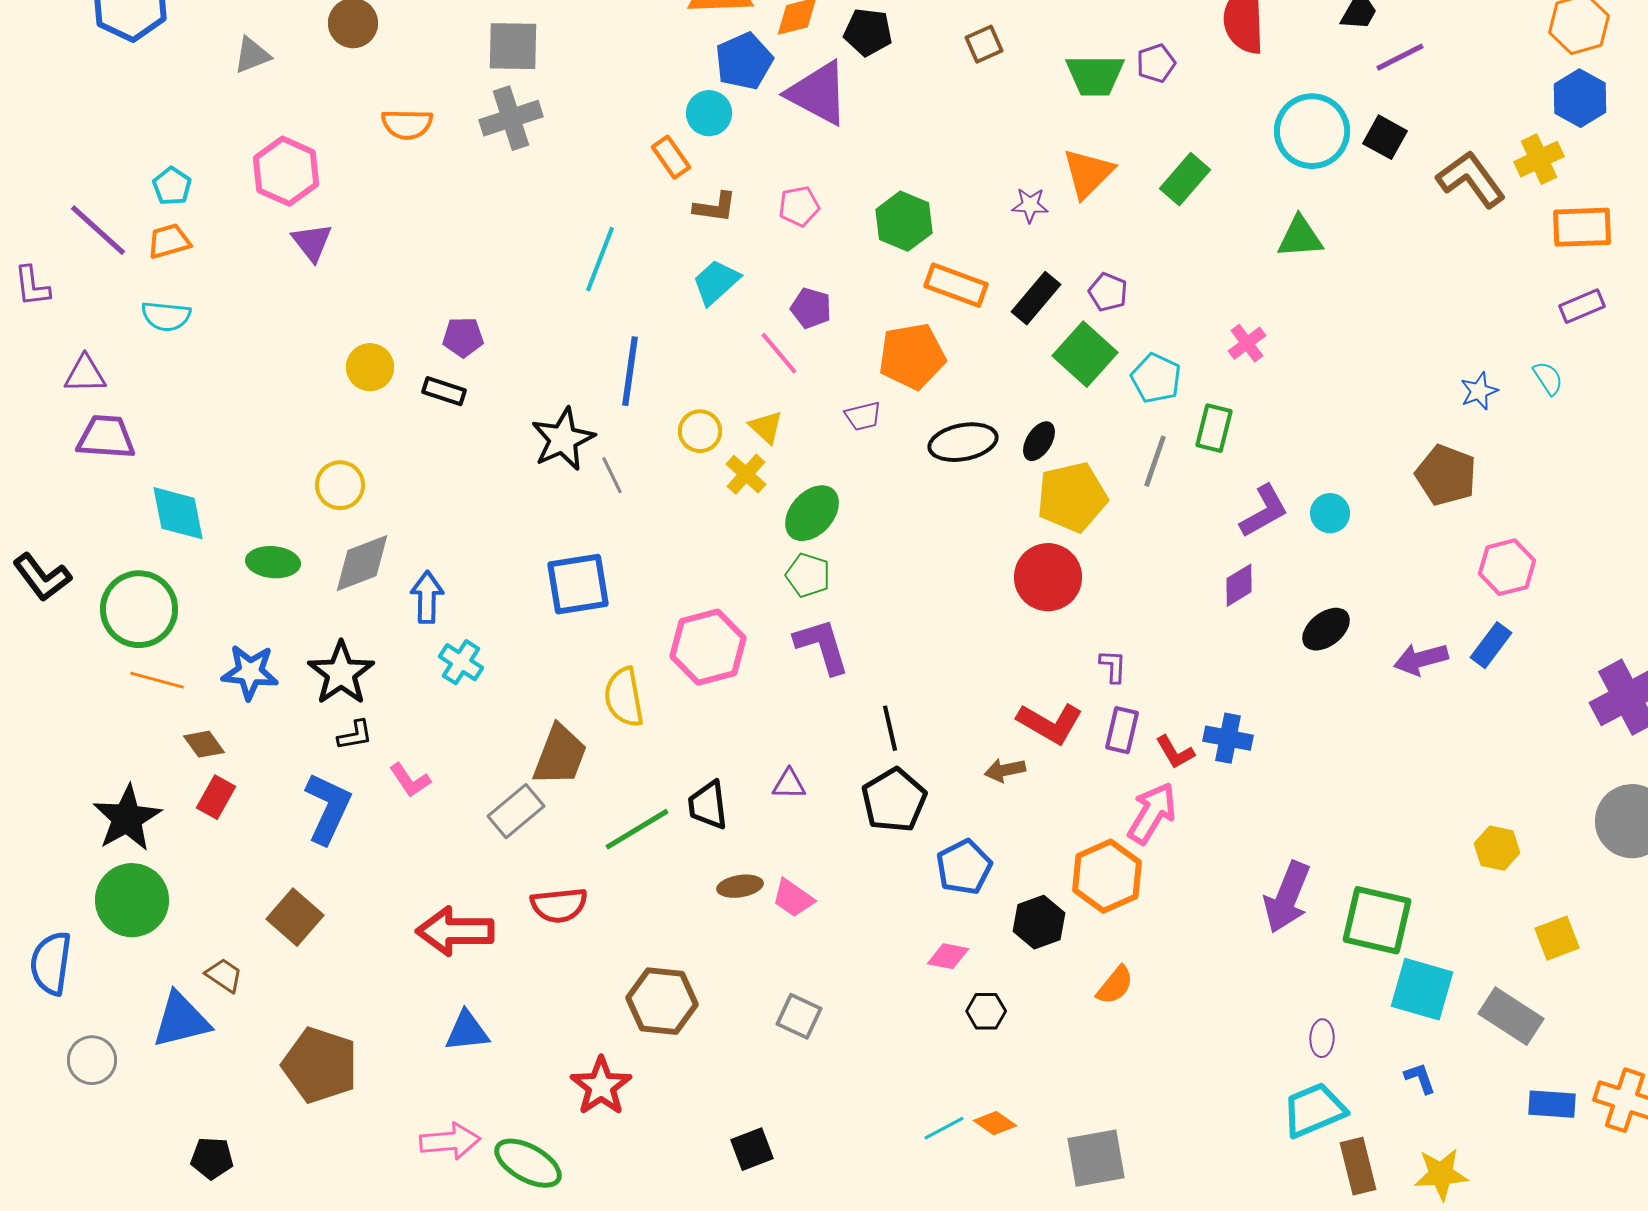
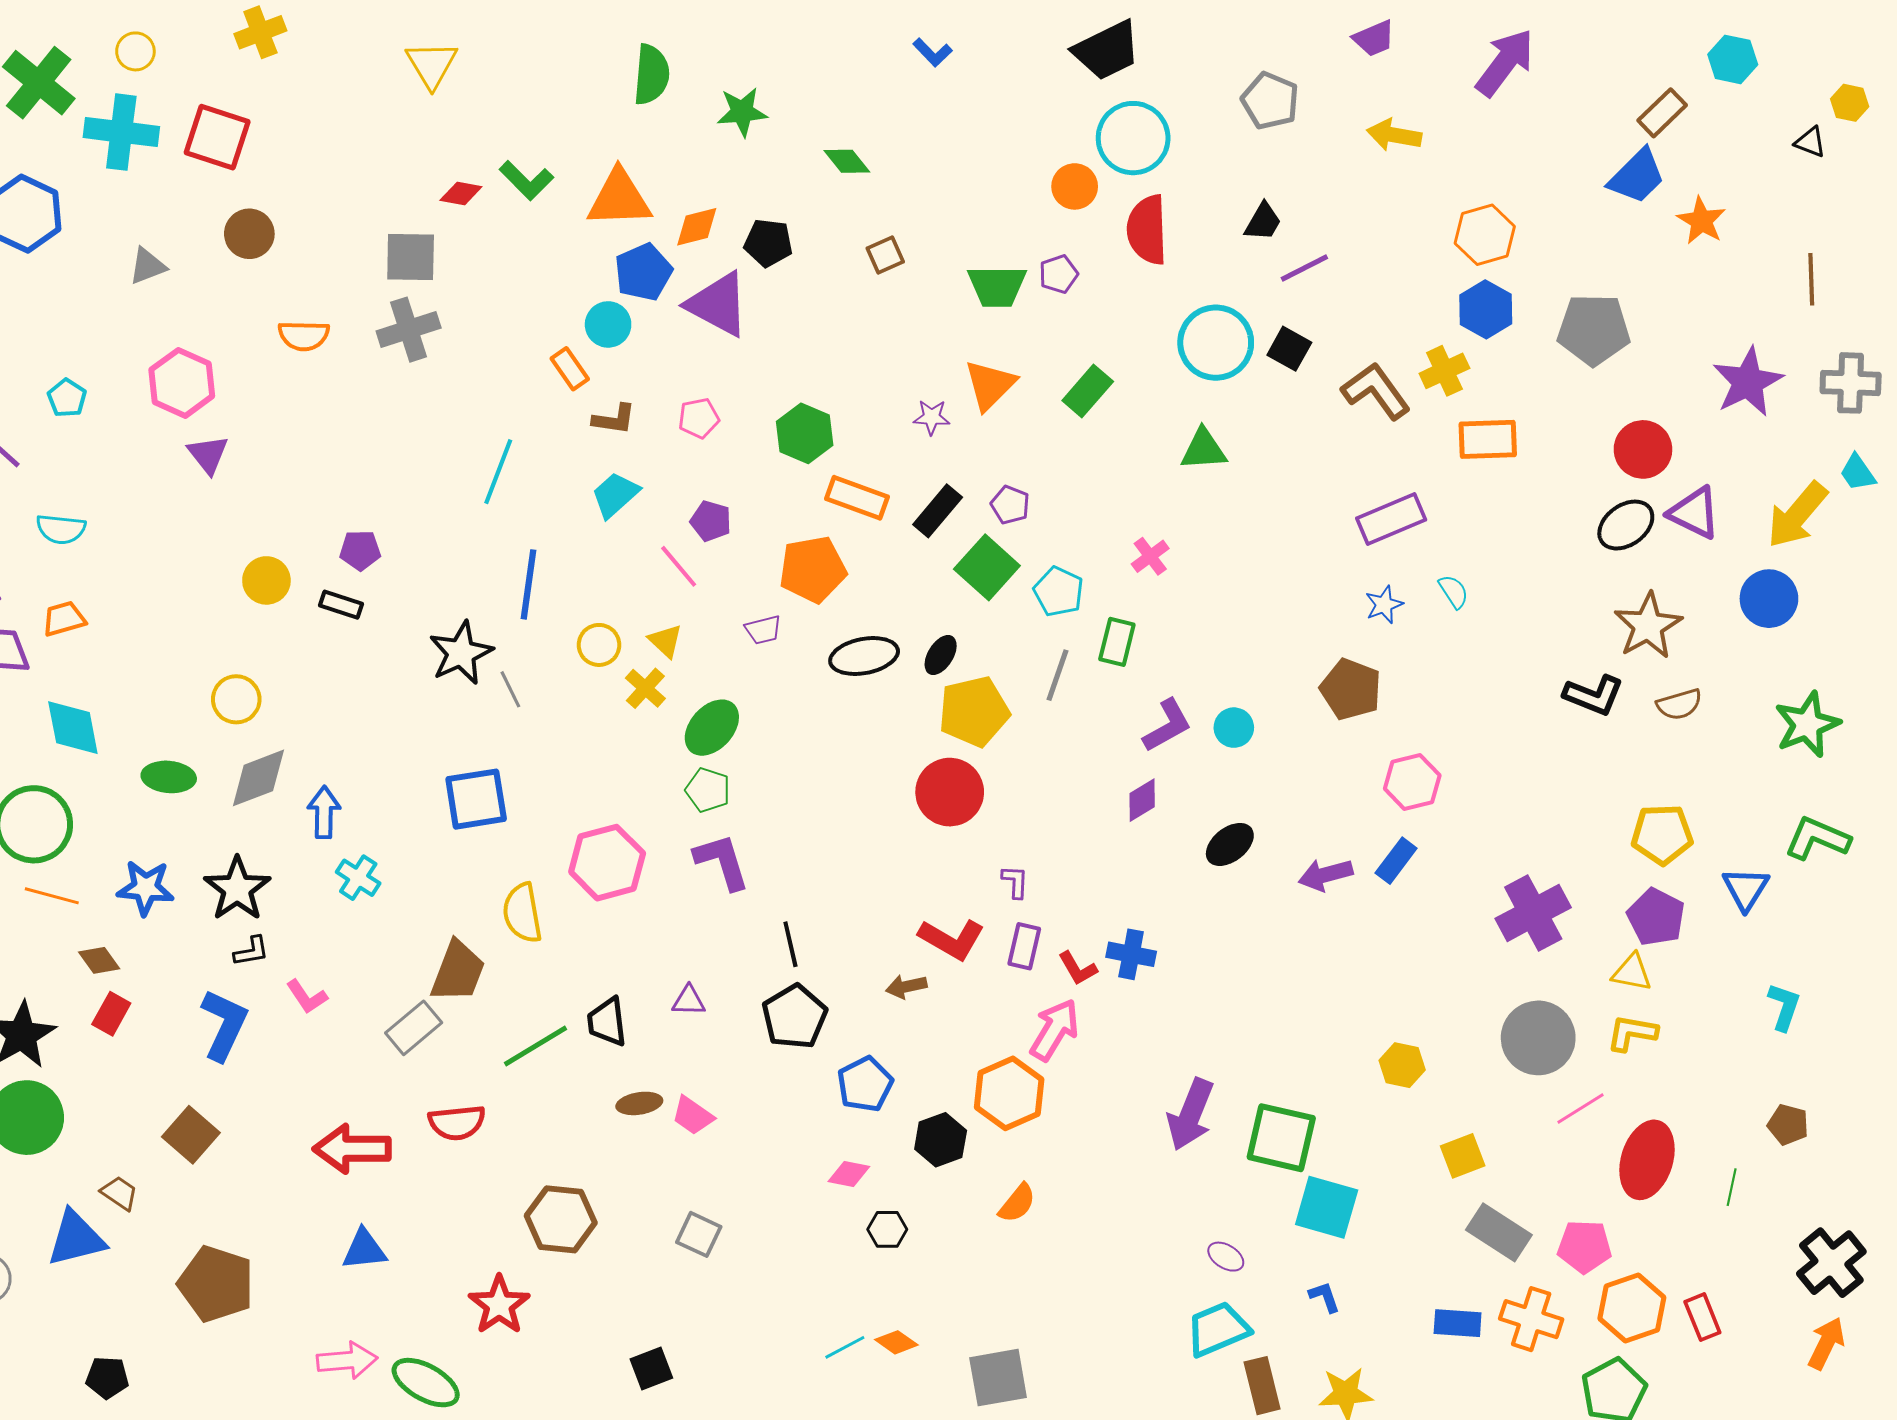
orange trapezoid: (169, 241) -> (64, 619), moved
purple rectangle: (1582, 306) -> (1391, 519), moved, size x1.5
gray rectangle: (1511, 1016) -> (1499, 1232), moved
purple ellipse: (1322, 1038) -> (1226, 1257), turned -60

